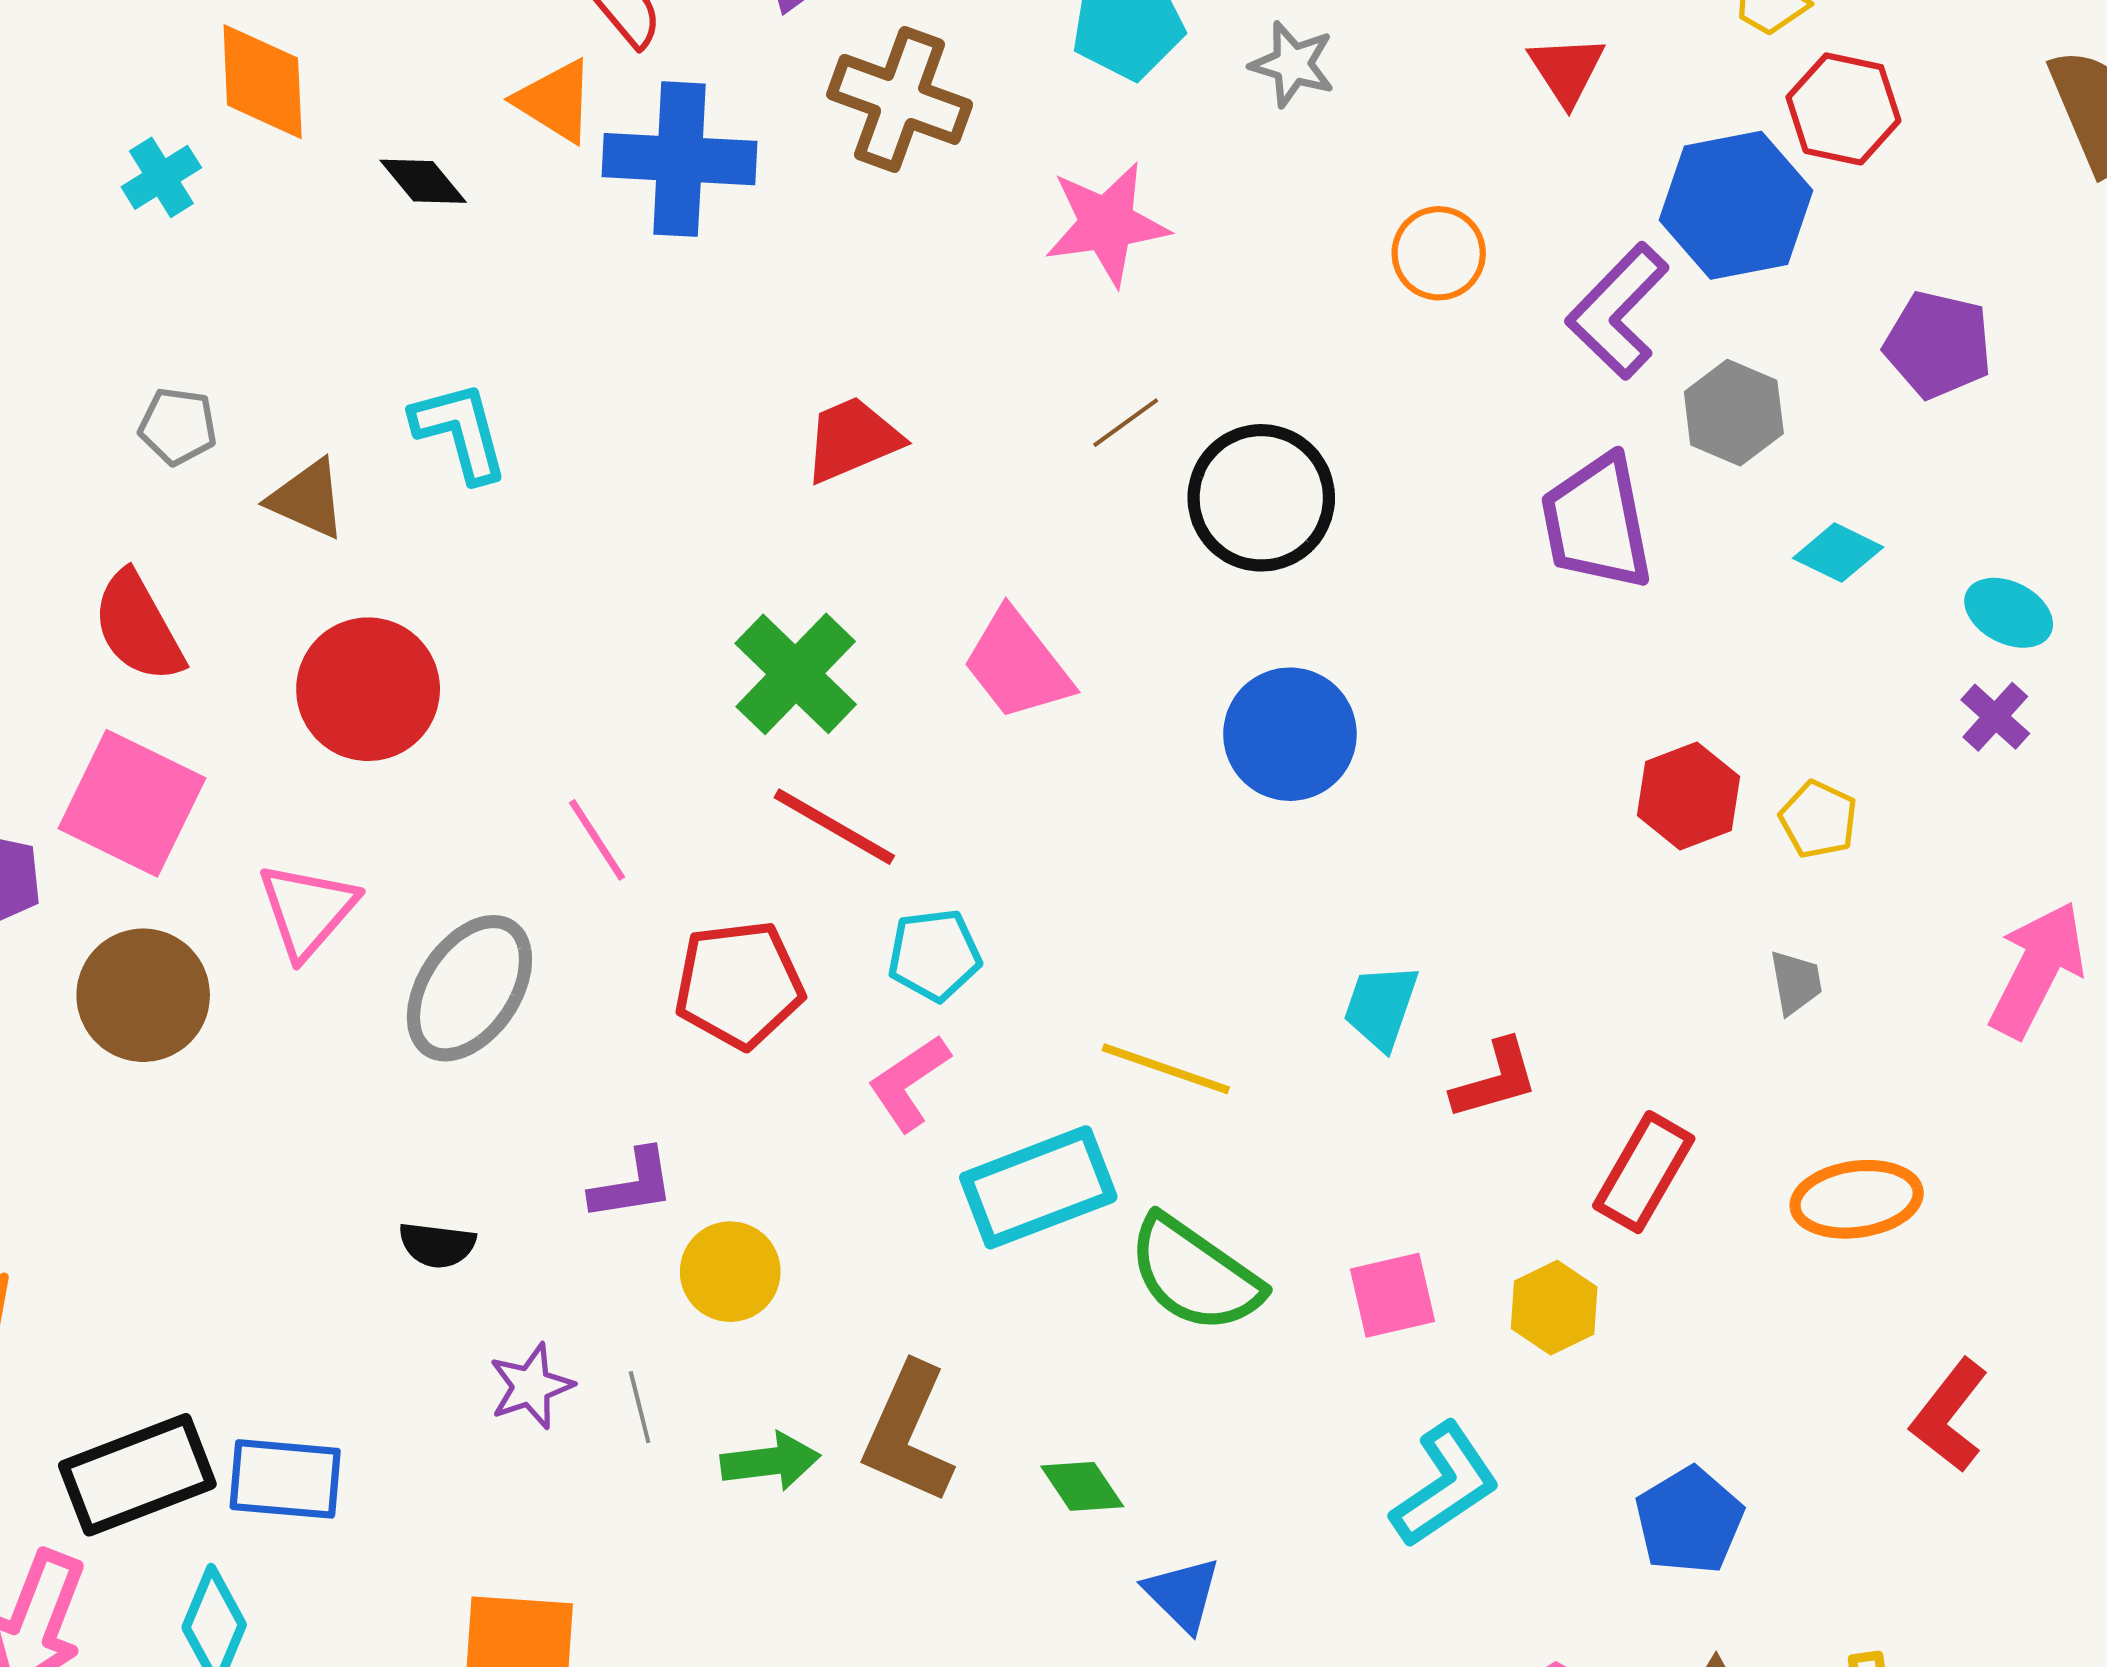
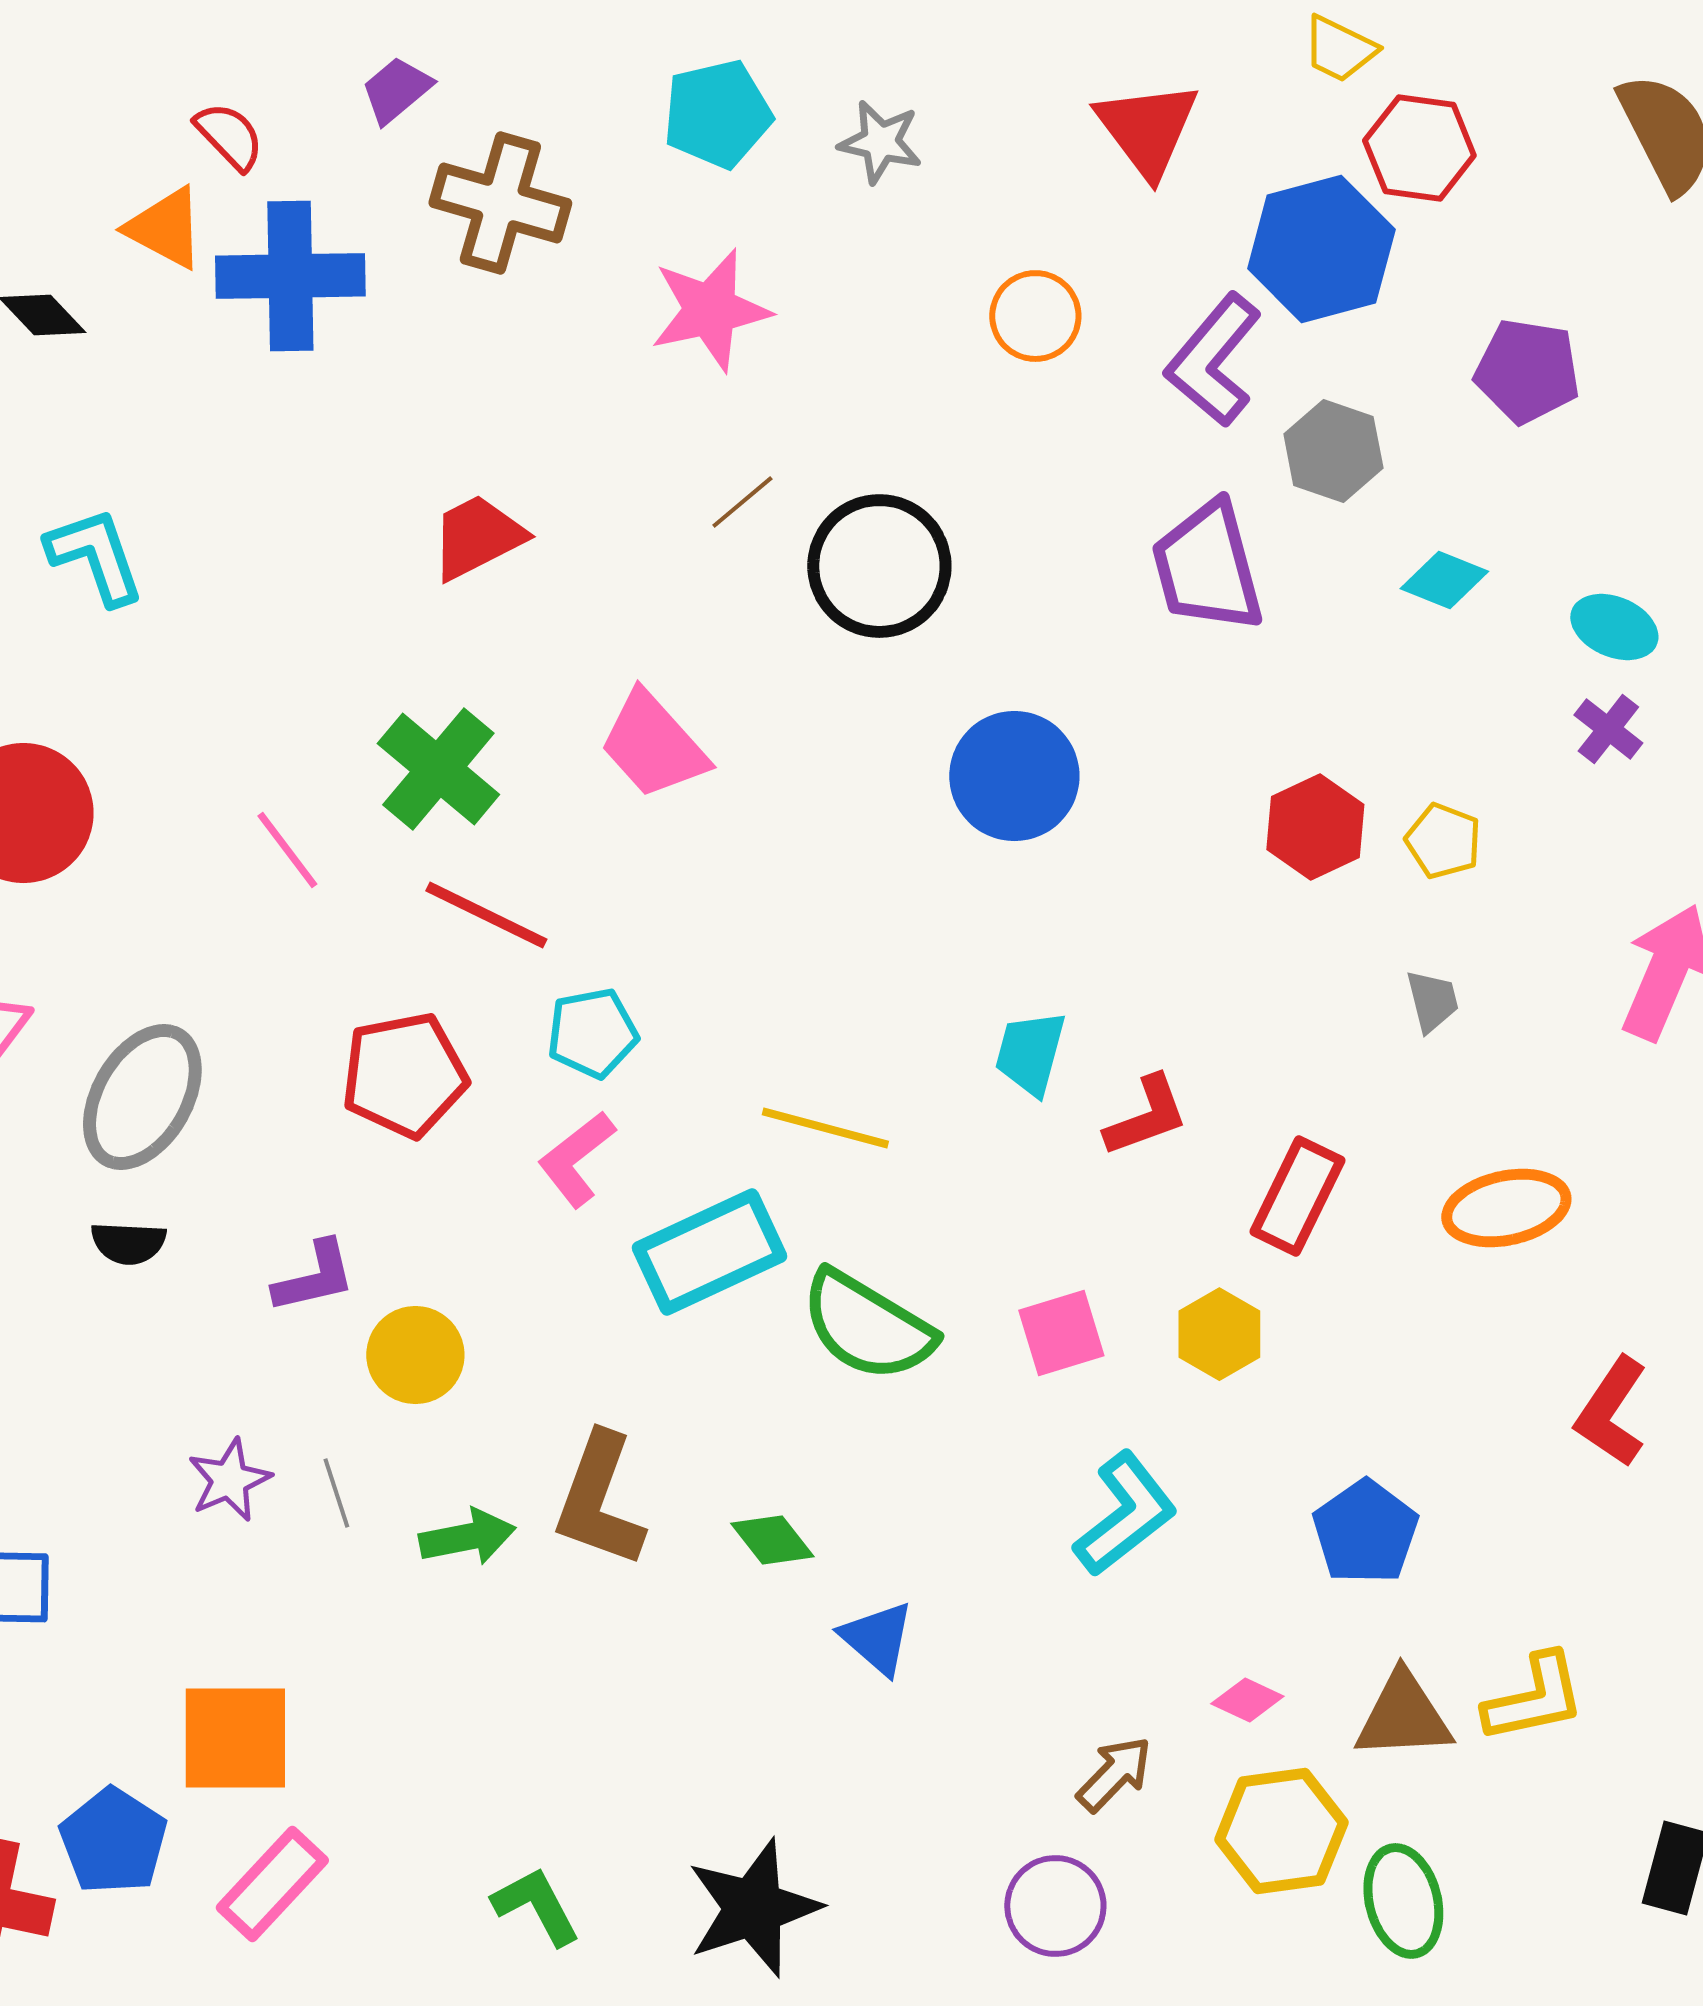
red triangle: (1567, 70) -> (1147, 129), size x1.4
blue circle: (1290, 734) -> (1014, 776), moved
pink line: (597, 840) -> (287, 850), moved
black semicircle: (437, 1245) -> (128, 1243), moved

